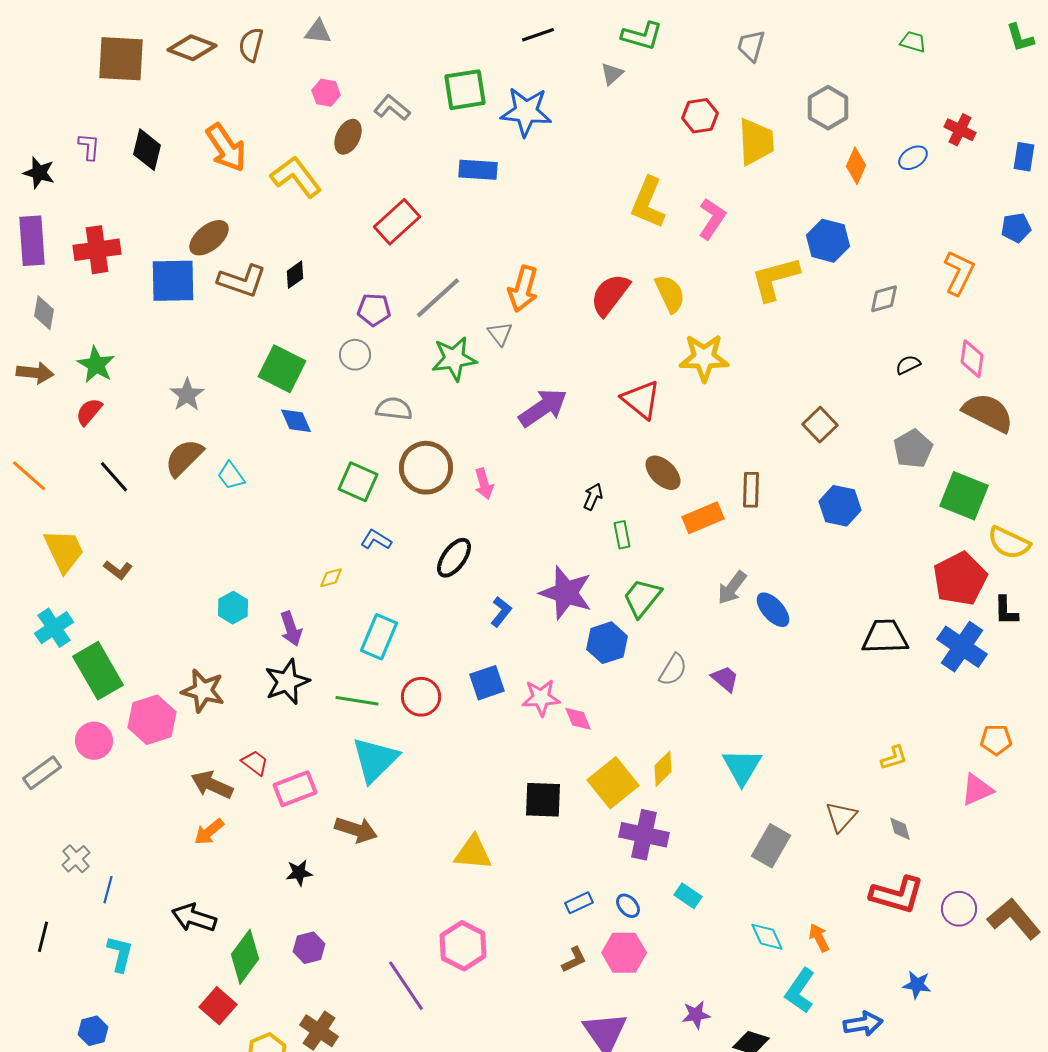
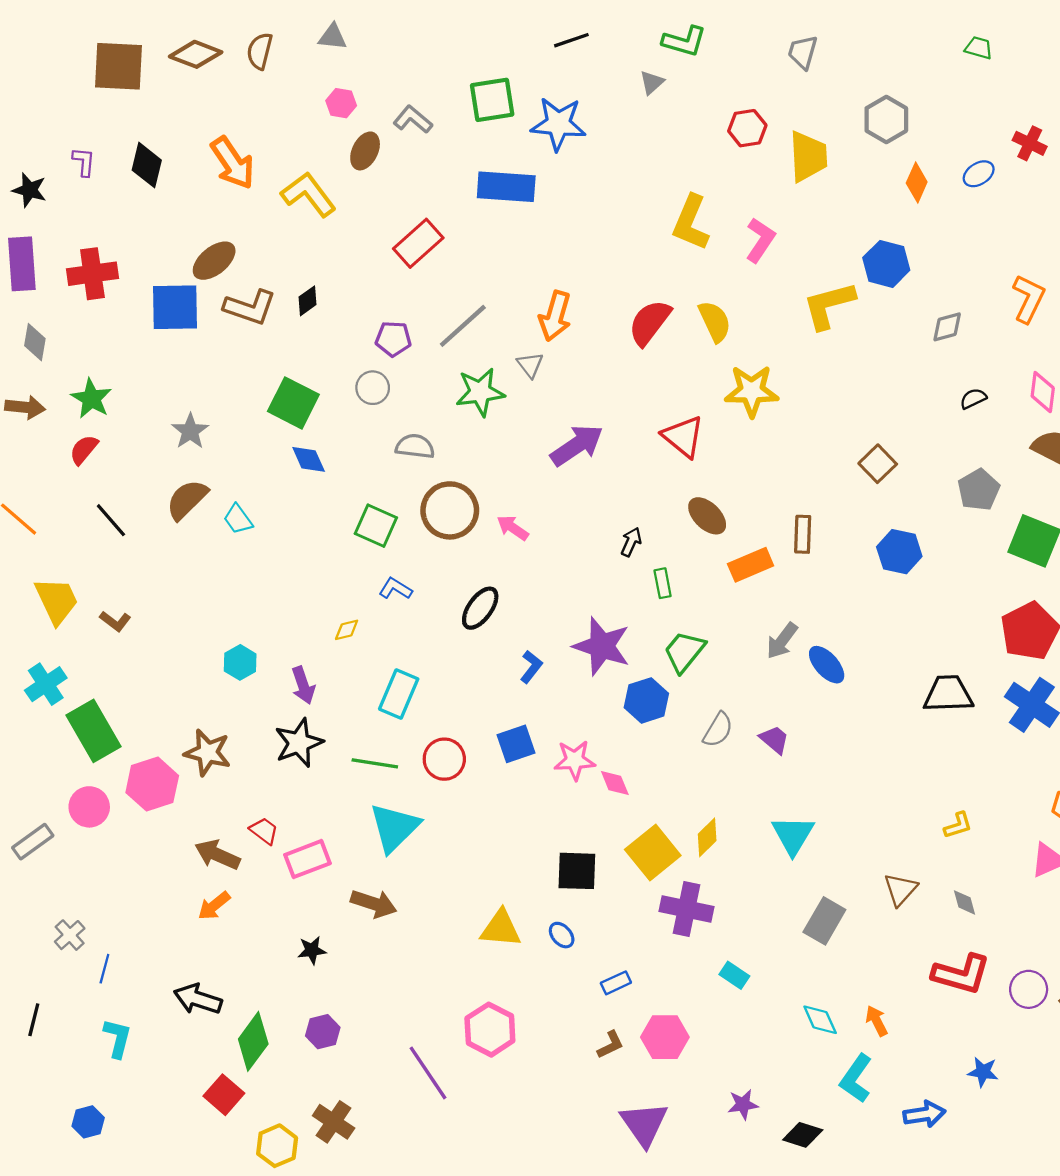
blue rectangle: (478, 170) -> (506, 187), size x1.4
pink arrow: (484, 484) -> (513, 528), turned 140
blue ellipse: (628, 906) -> (562, 935), moved

